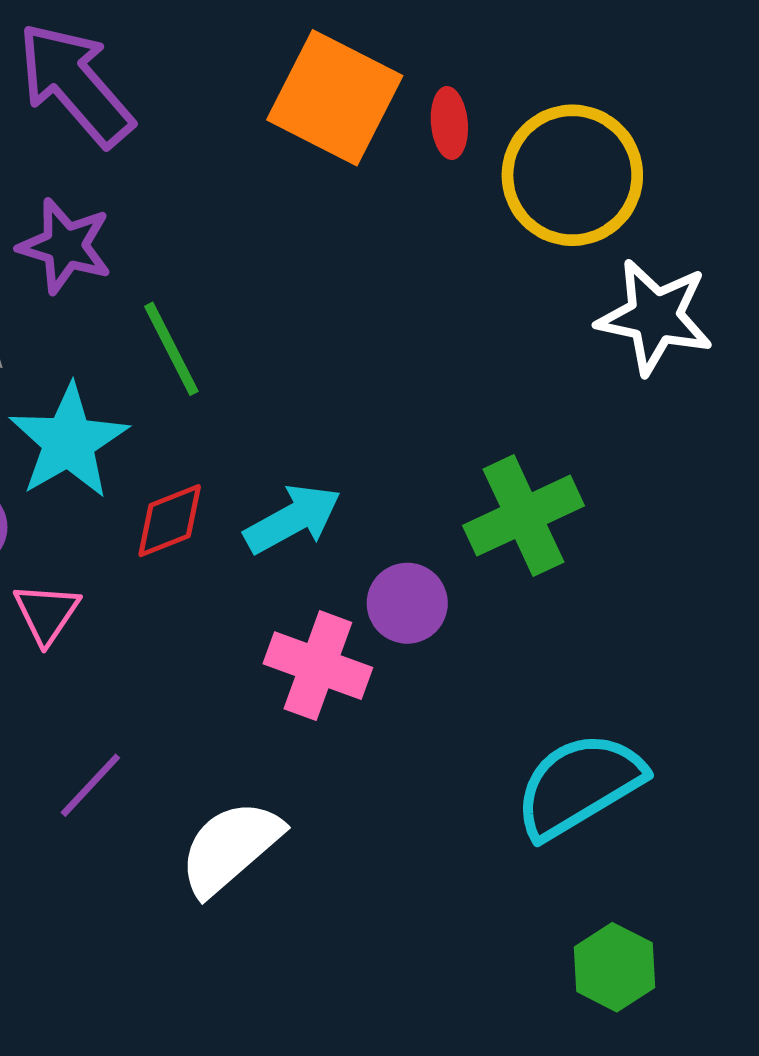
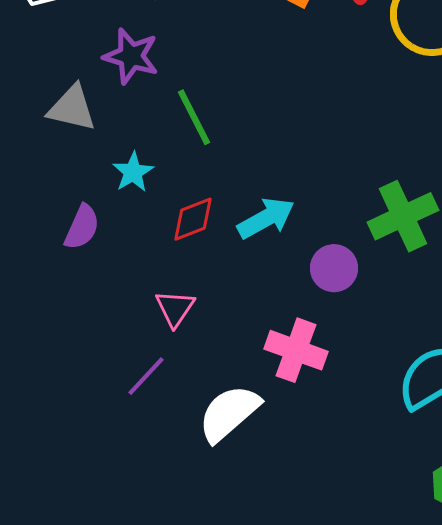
cyan star: (69, 441) -> (133, 172), size x0.6
pink triangle: (47, 613) -> (175, 308), moved
pink cross: (318, 666) -> (296, 350), moved

